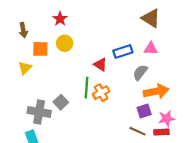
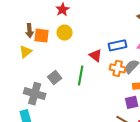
brown arrow: (23, 30) -> (30, 31), moved
orange cross: (101, 93) -> (118, 68), moved, turned 35
gray square: (61, 102) -> (55, 78), moved

